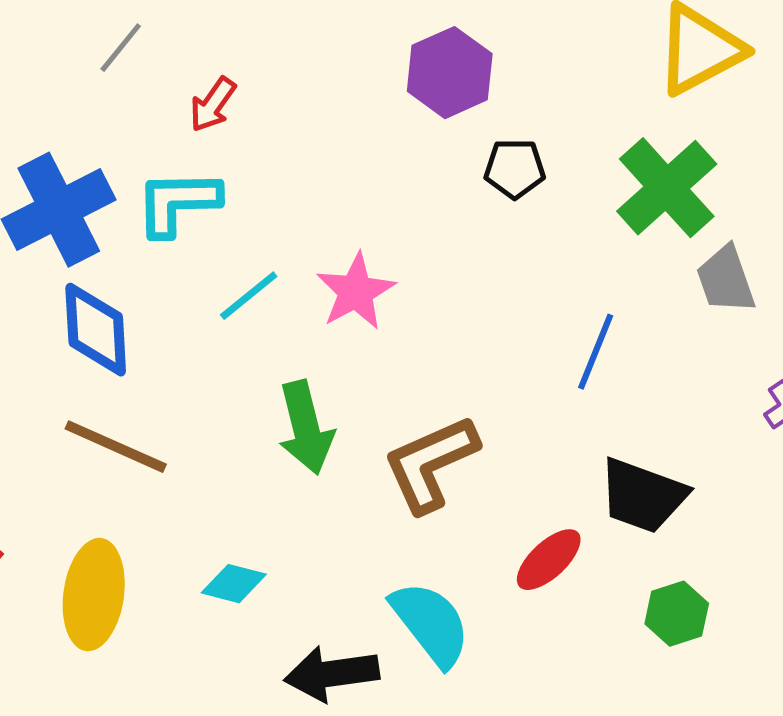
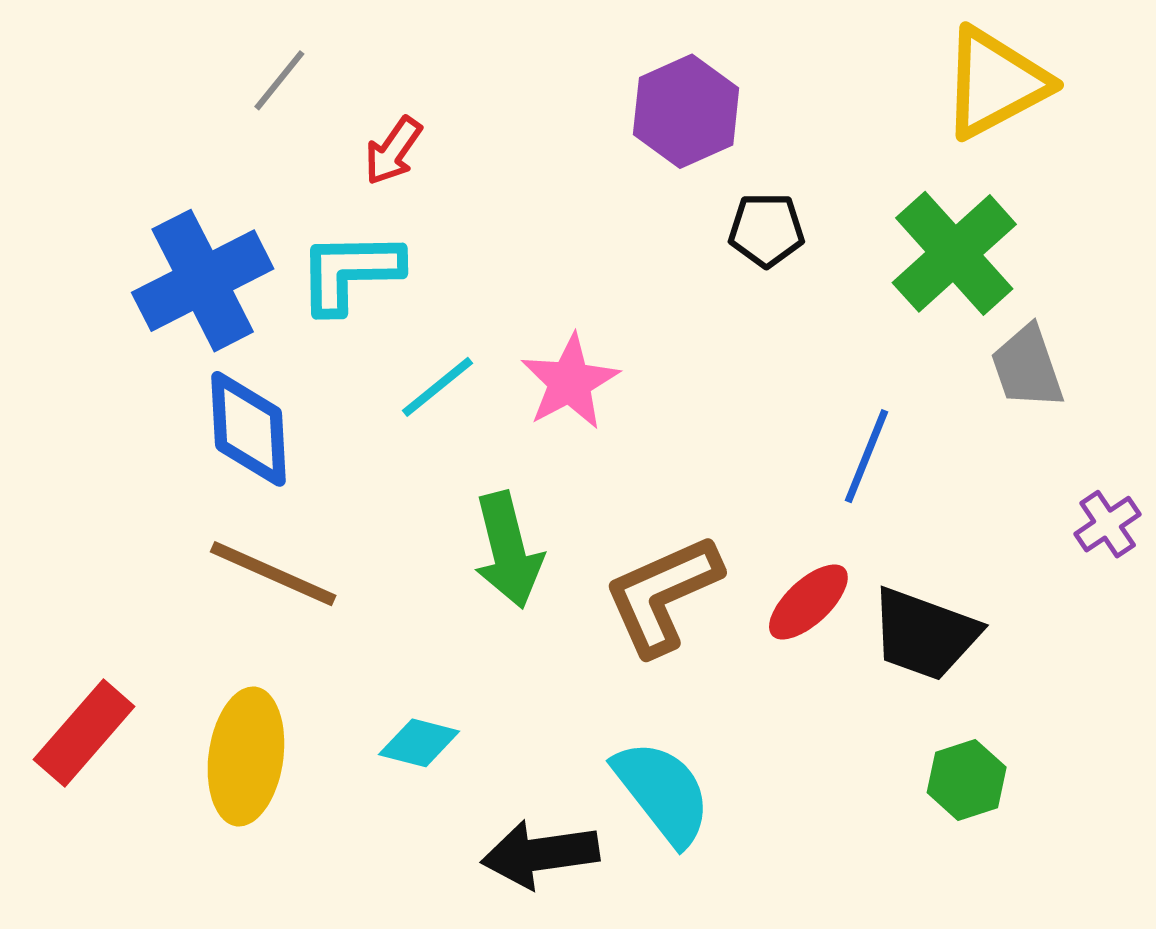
red ellipse: (549, 560) -> (808, 602), moved

